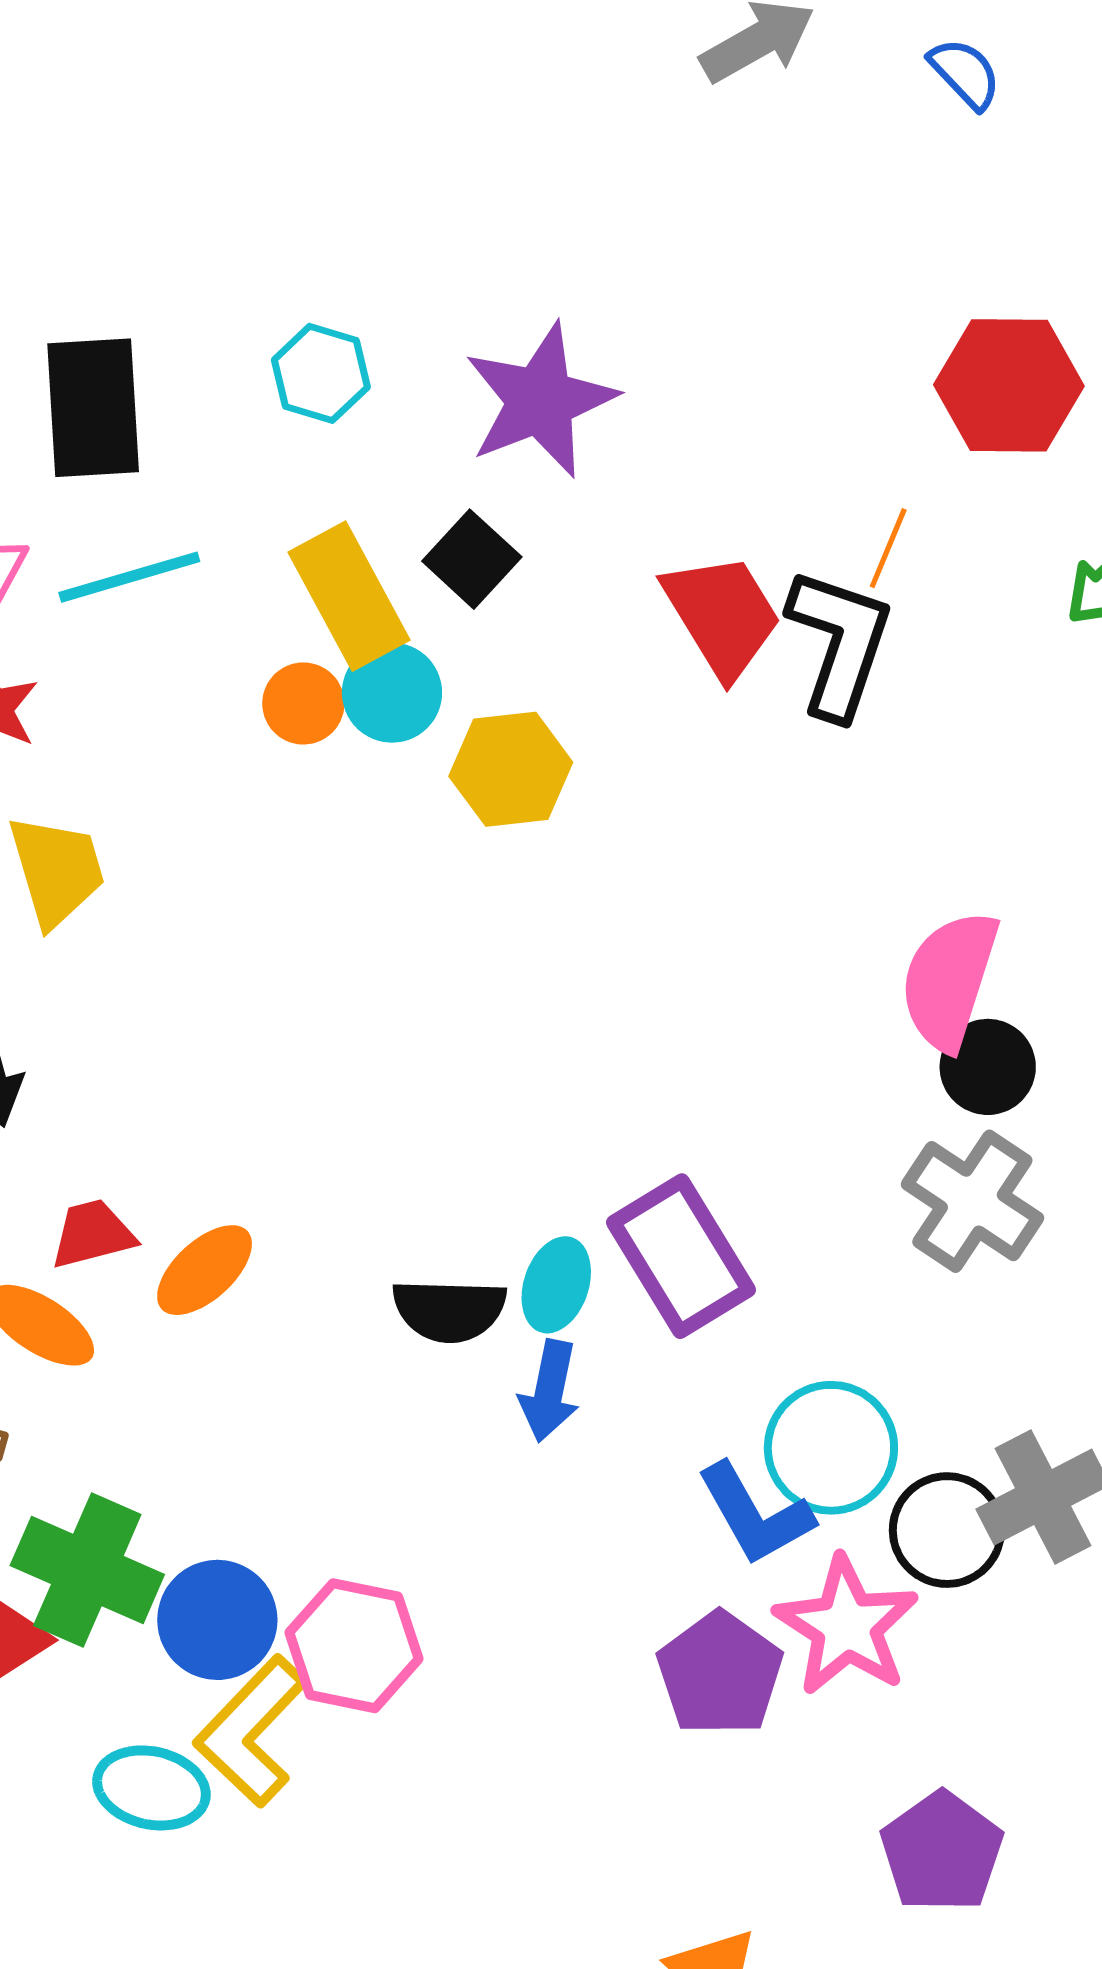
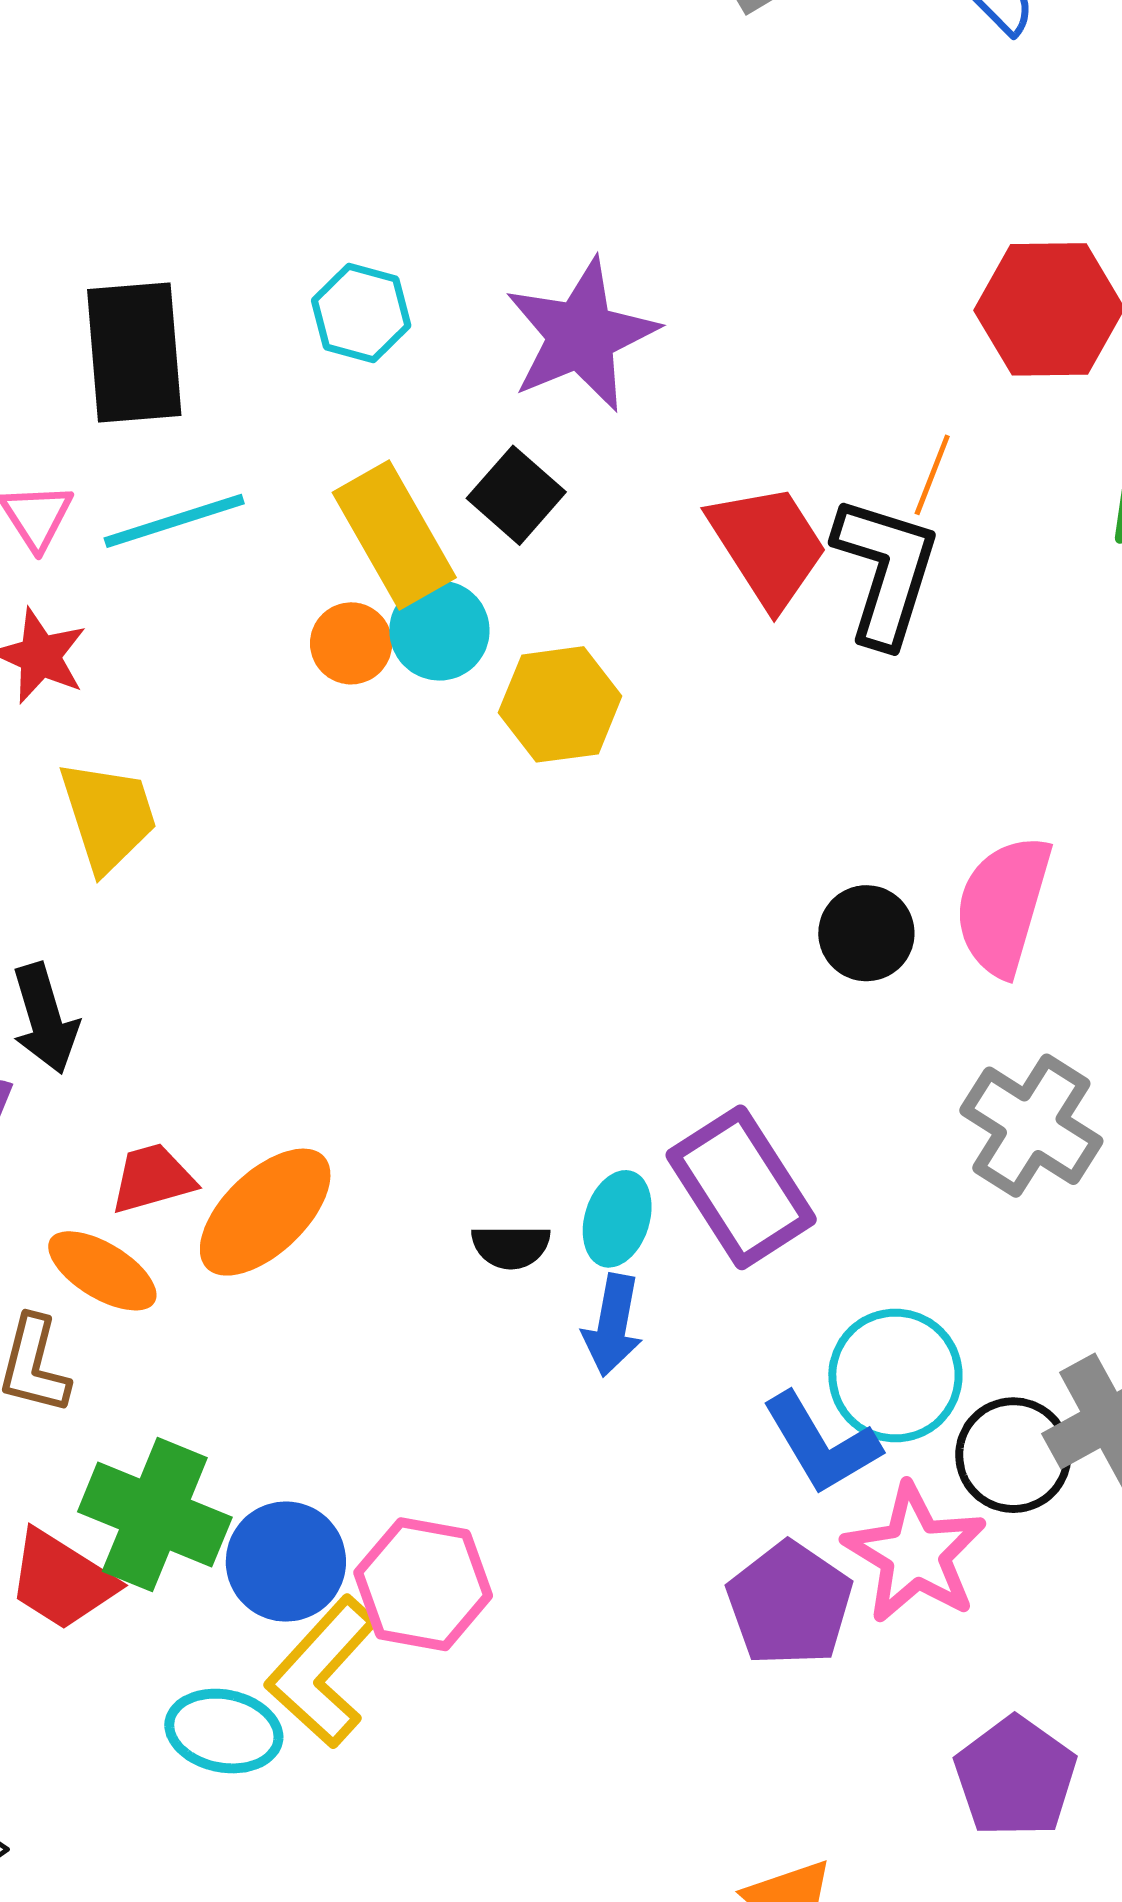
black circle: (988, 1067) -> (866, 933), moved
orange ellipse: (205, 1270) -> (265, 1212), size x1.4
black semicircle: (449, 1310) -> (511, 1247), size x0.7

